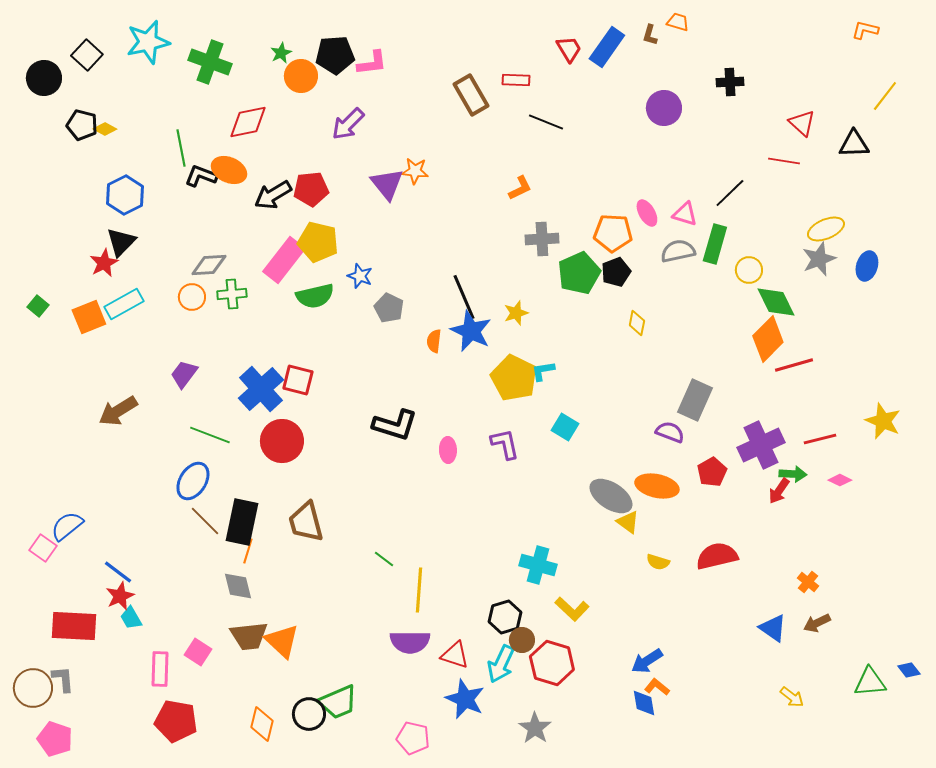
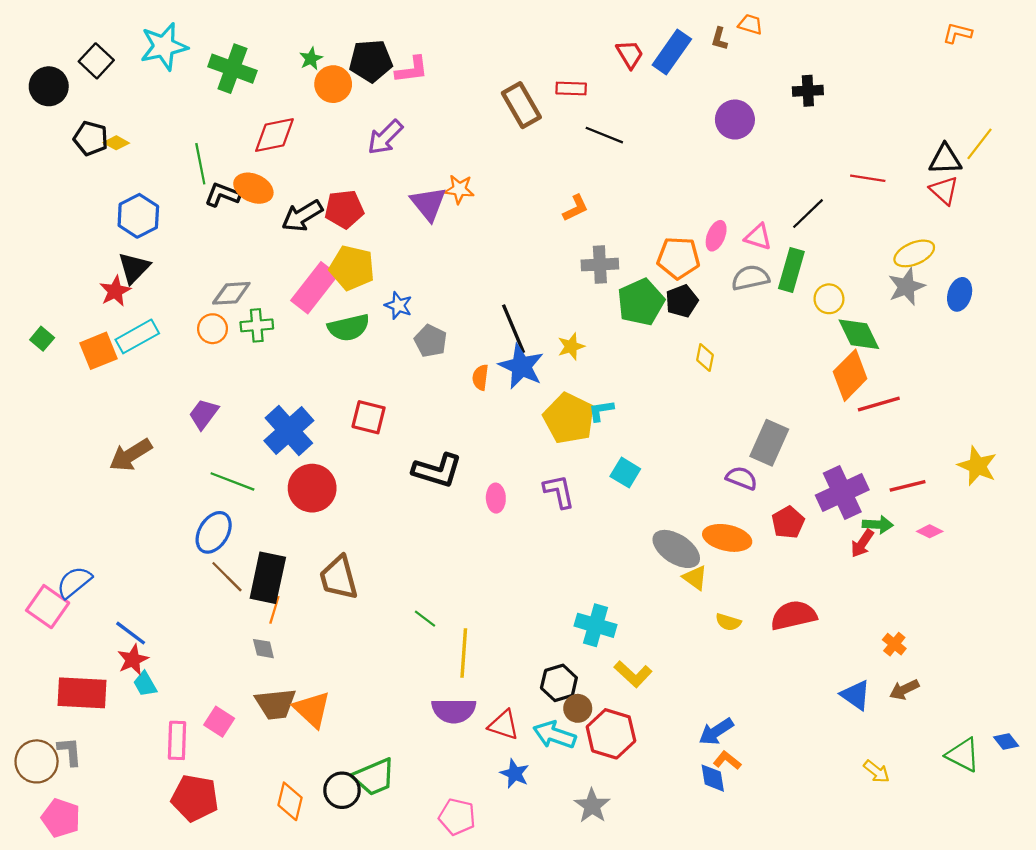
yellow line: (885, 96) -> (980, 144), moved
red triangle: (802, 123) -> (944, 190), moved
pink ellipse: (647, 213) -> (716, 236), turned 52
red square: (298, 380) -> (369, 417), moved
pink square: (43, 548) -> (48, 607), size x1.4
gray diamond: (238, 586) -> (263, 649), size x0.7
cyan arrow: (501, 664) -> (555, 735), turned 84
green triangle: (870, 682) -> (963, 755), turned 32
blue star: (465, 699) -> (515, 774), size x0.7

